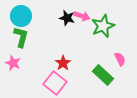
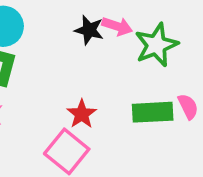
green rectangle: (103, 75) -> (153, 112), moved, turned -45

